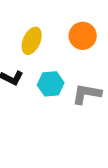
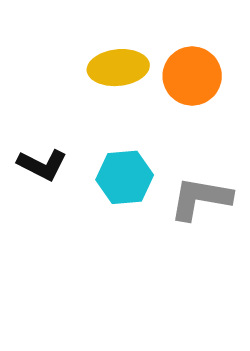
yellow ellipse: (32, 41) -> (118, 68), moved, turned 60

